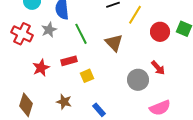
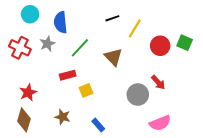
green line: (81, 34) -> (80, 48), turned 70
red star: (41, 68) -> (28, 92), moved

